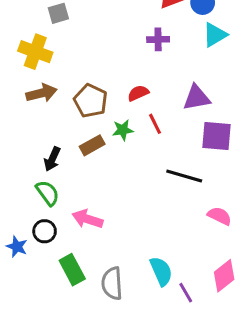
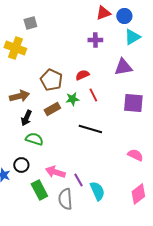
brown arrow: (41, 93) -> (19, 96), moved
purple triangle: (196, 98) -> (123, 67), moved
black line: (184, 176) -> (90, 129), moved
green semicircle: (48, 193) -> (34, 139), moved, turned -36
pink arrow: (87, 219) -> (55, 172), moved
purple line: (186, 293) -> (78, 180), moved

